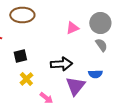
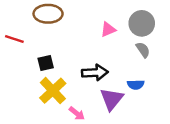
yellow cross: (26, 79) -> (53, 91), size x1.6

